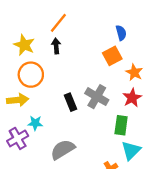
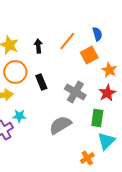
orange line: (58, 23) -> (67, 41), moved
black rectangle: (70, 102) -> (41, 82), moved
gray semicircle: (63, 149) -> (60, 125), moved

